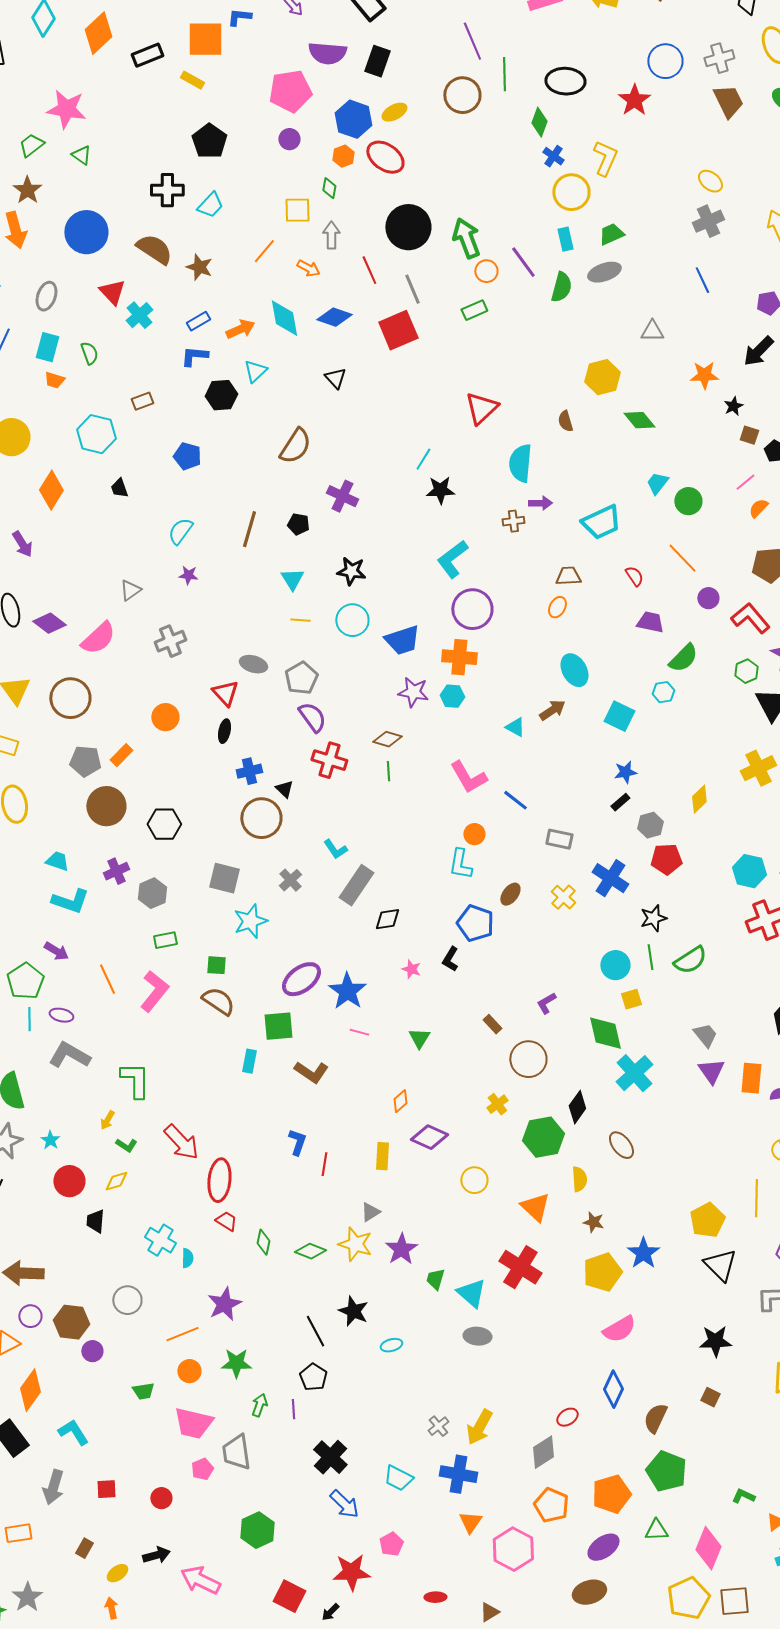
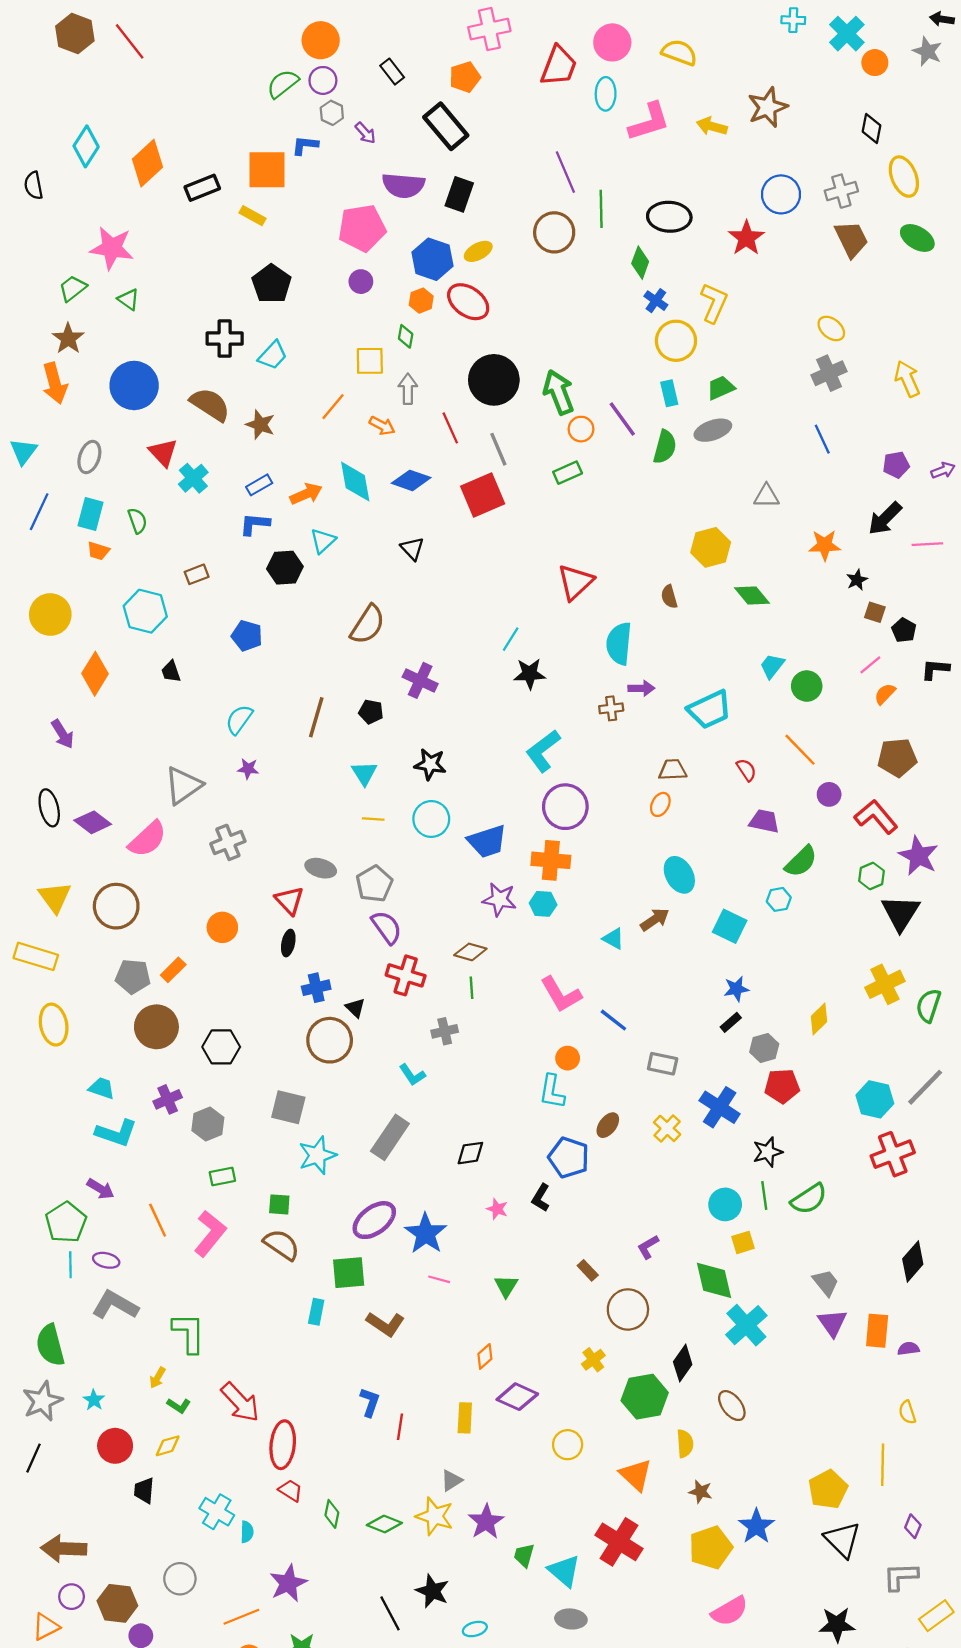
gray triangle: (130, 590) -> (183, 785), size x1.6
gray cross: (290, 880) -> (445, 1031), moved, turned 30
gray rectangle: (356, 885) -> (390, 1137), moved

